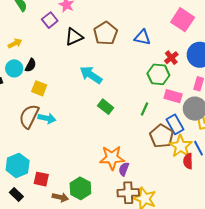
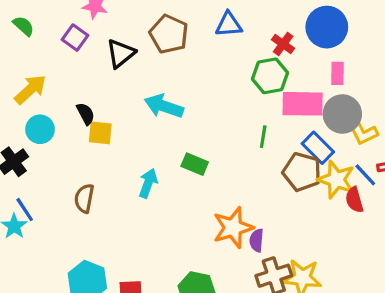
yellow arrow: (15, 43) -> (30, 89), size x1.5
black semicircle: (31, 65) -> (86, 114), moved, turned -40
yellow square: (39, 88) -> (100, 133), moved
pink rectangle: (173, 96) -> (303, 104), size x1.4
green rectangle: (106, 107) -> (195, 164), moved
brown semicircle: (29, 116) -> (84, 198), size x0.7
cyan arrow: (47, 118) -> (148, 183), moved, turned -66

